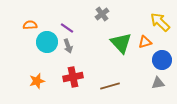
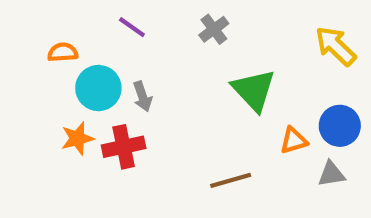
purple line: (67, 28) -> (132, 27), moved
orange triangle: (145, 42) -> (294, 140), moved
red cross: (73, 77) -> (124, 147), moved
orange star: (37, 81) -> (77, 138), moved

